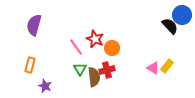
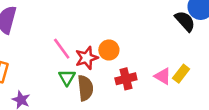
red star: (95, 39) -> (87, 58), moved, turned 30
red cross: (107, 70) -> (126, 79), moved

